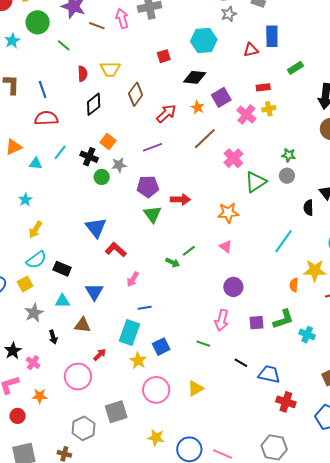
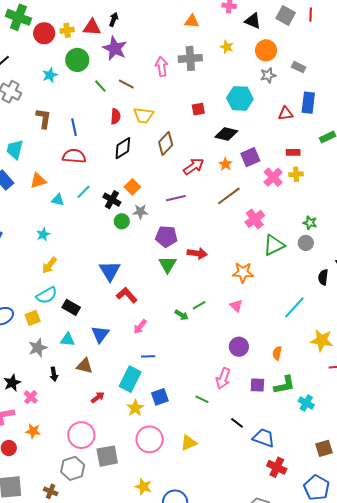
brown line: (97, 26) -> (126, 84), moved
orange semicircle: (294, 285) -> (277, 353), moved
pink circle: (78, 377) -> (81, 435), moved

